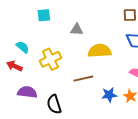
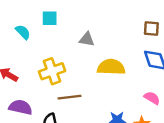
cyan semicircle: (23, 47) -> (23, 32), moved
brown line: (83, 79) -> (70, 97), moved

